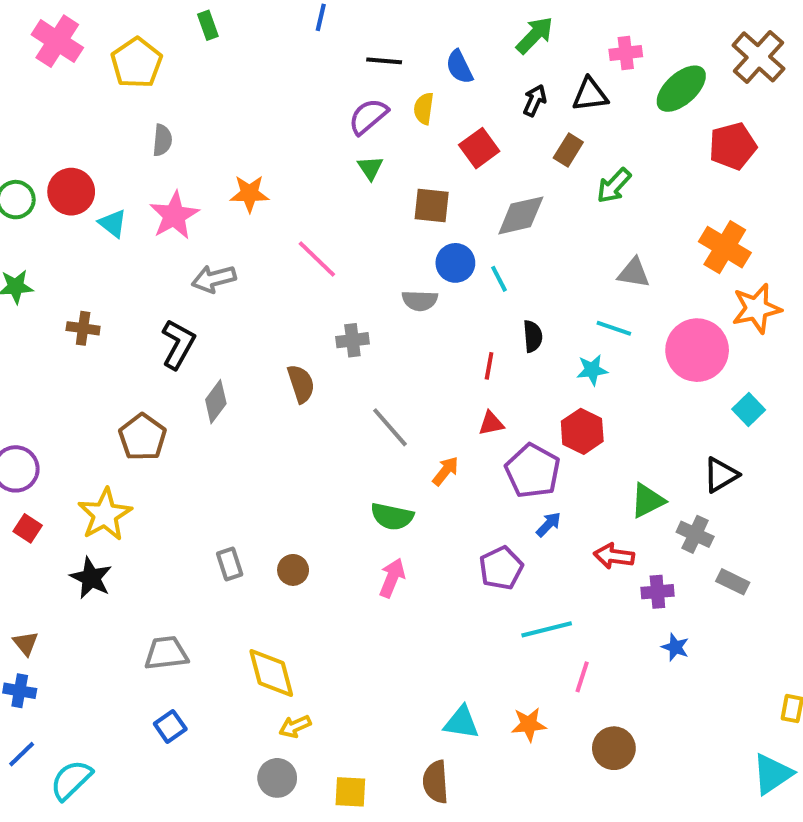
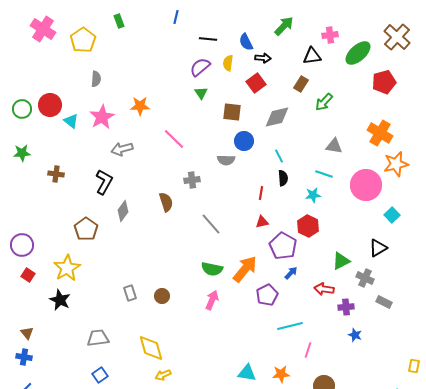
black arrow: (535, 101) -> (263, 58), moved, turned 70
cyan line: (499, 279) -> (279, 156), moved
orange arrow: (446, 471) -> (245, 269), moved, size x1.8

